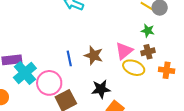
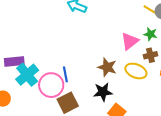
pink triangle: (124, 51) -> (130, 41), moved
brown star: (94, 55) -> (107, 67), moved
blue line: (69, 58) -> (65, 74), moved

